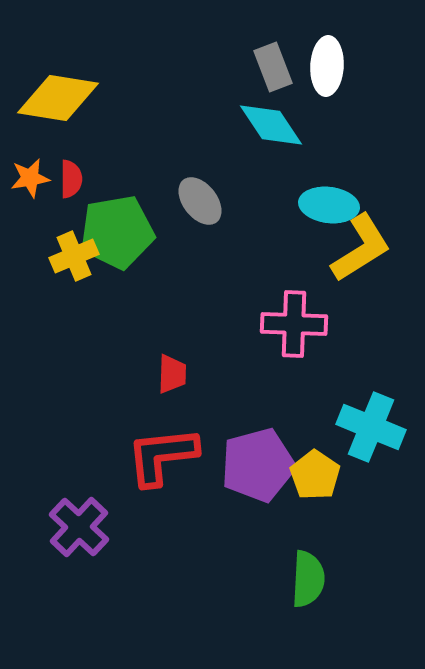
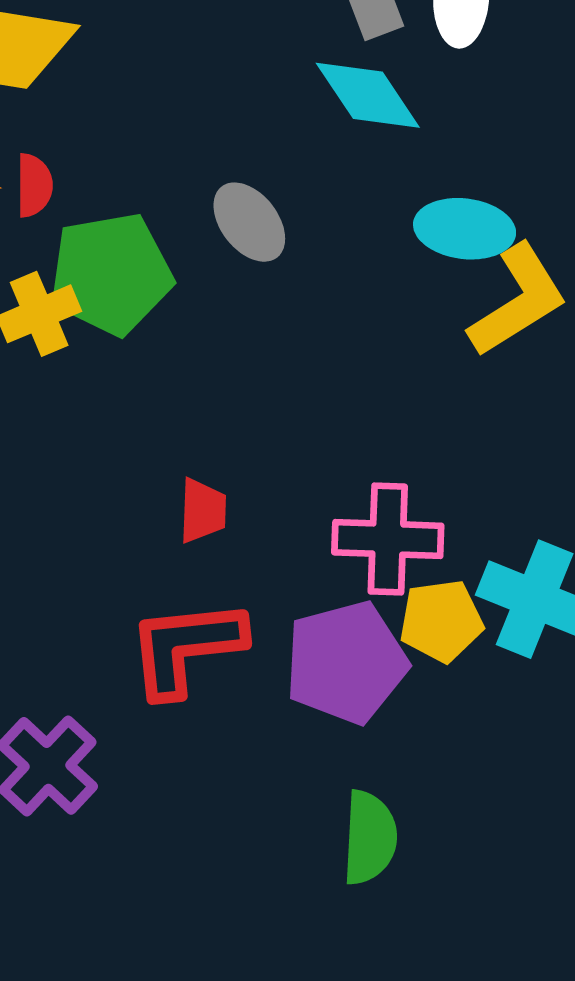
pink cross: (294, 324) -> (388, 539), moved
yellow pentagon: (315, 475) -> (441, 621), moved, turned 30
green semicircle: (308, 579) -> (369, 838), moved

